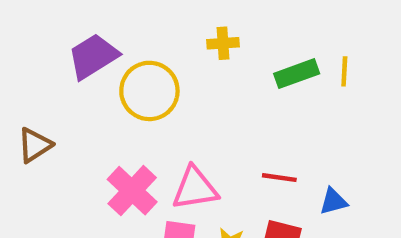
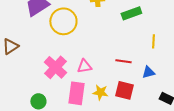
yellow line: (344, 71) -> (153, 41), moved
pink triangle: (195, 188) -> (84, 66), size x0.7

